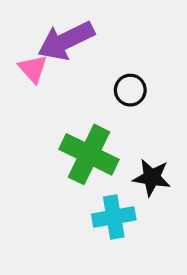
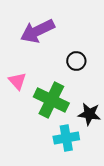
pink triangle: (33, 69) -> (17, 81), moved

